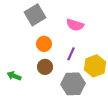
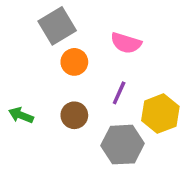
orange circle: (44, 44) -> (74, 62), moved
green arrow: (14, 76) -> (21, 115), moved

